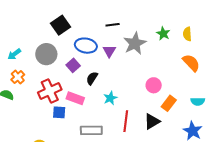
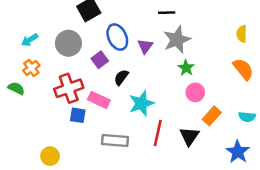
black line: (113, 25) -> (167, 13), moved
green star: (163, 34) -> (186, 68), moved
blue ellipse: (86, 46) -> (117, 37), turned 50
cyan star: (110, 98) -> (141, 103), size x1.5
black triangle: (152, 121) -> (189, 136), turned -30

